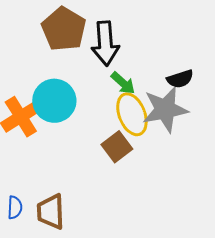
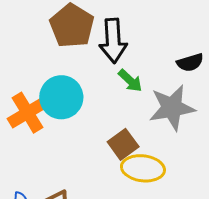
black semicircle: (180, 79) -> (190, 63), moved
yellow ellipse: (132, 114) -> (143, 168), moved, turned -63

